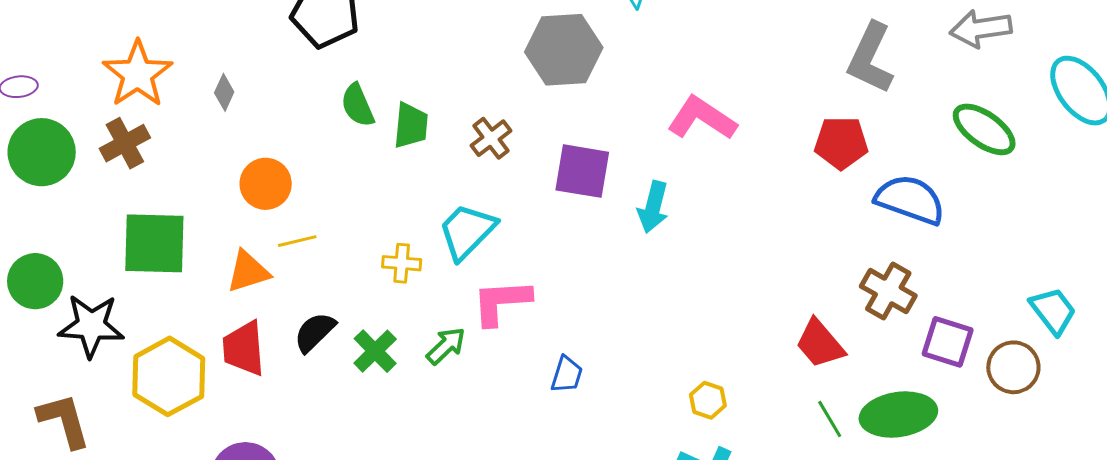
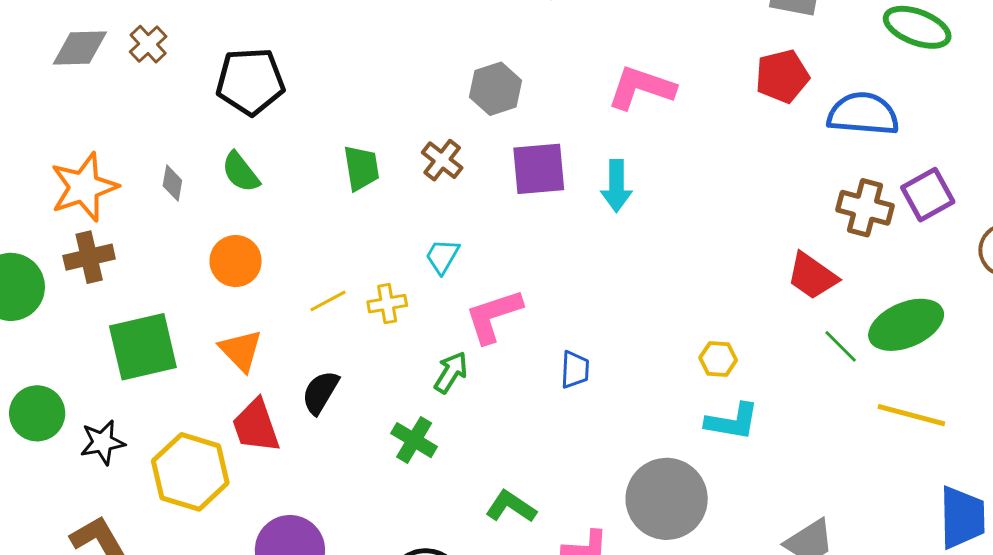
gray hexagon: (564, 50) -> (496, 89), moved, size x0.7
orange star: (138, 74) -> (84, 187), turned 30
green semicircle: (358, 105) -> (241, 172), moved
brown cross: (125, 143) -> (89, 257), turned 30
cyan trapezoid: (467, 231) -> (442, 256), size x0.6
yellow line: (297, 241) -> (328, 301), moved
orange triangle: (248, 272) -> (241, 350), turned -42
black star: (91, 326) -> (103, 442), size x0.7
purple square: (948, 342) -> (928, 195), moved, turned -32
green cross: (375, 351) -> (414, 440), moved

